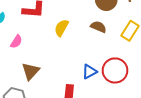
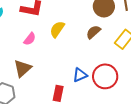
brown semicircle: (98, 27) -> (93, 32), turned -70
pink semicircle: (16, 42) -> (30, 39), moved

